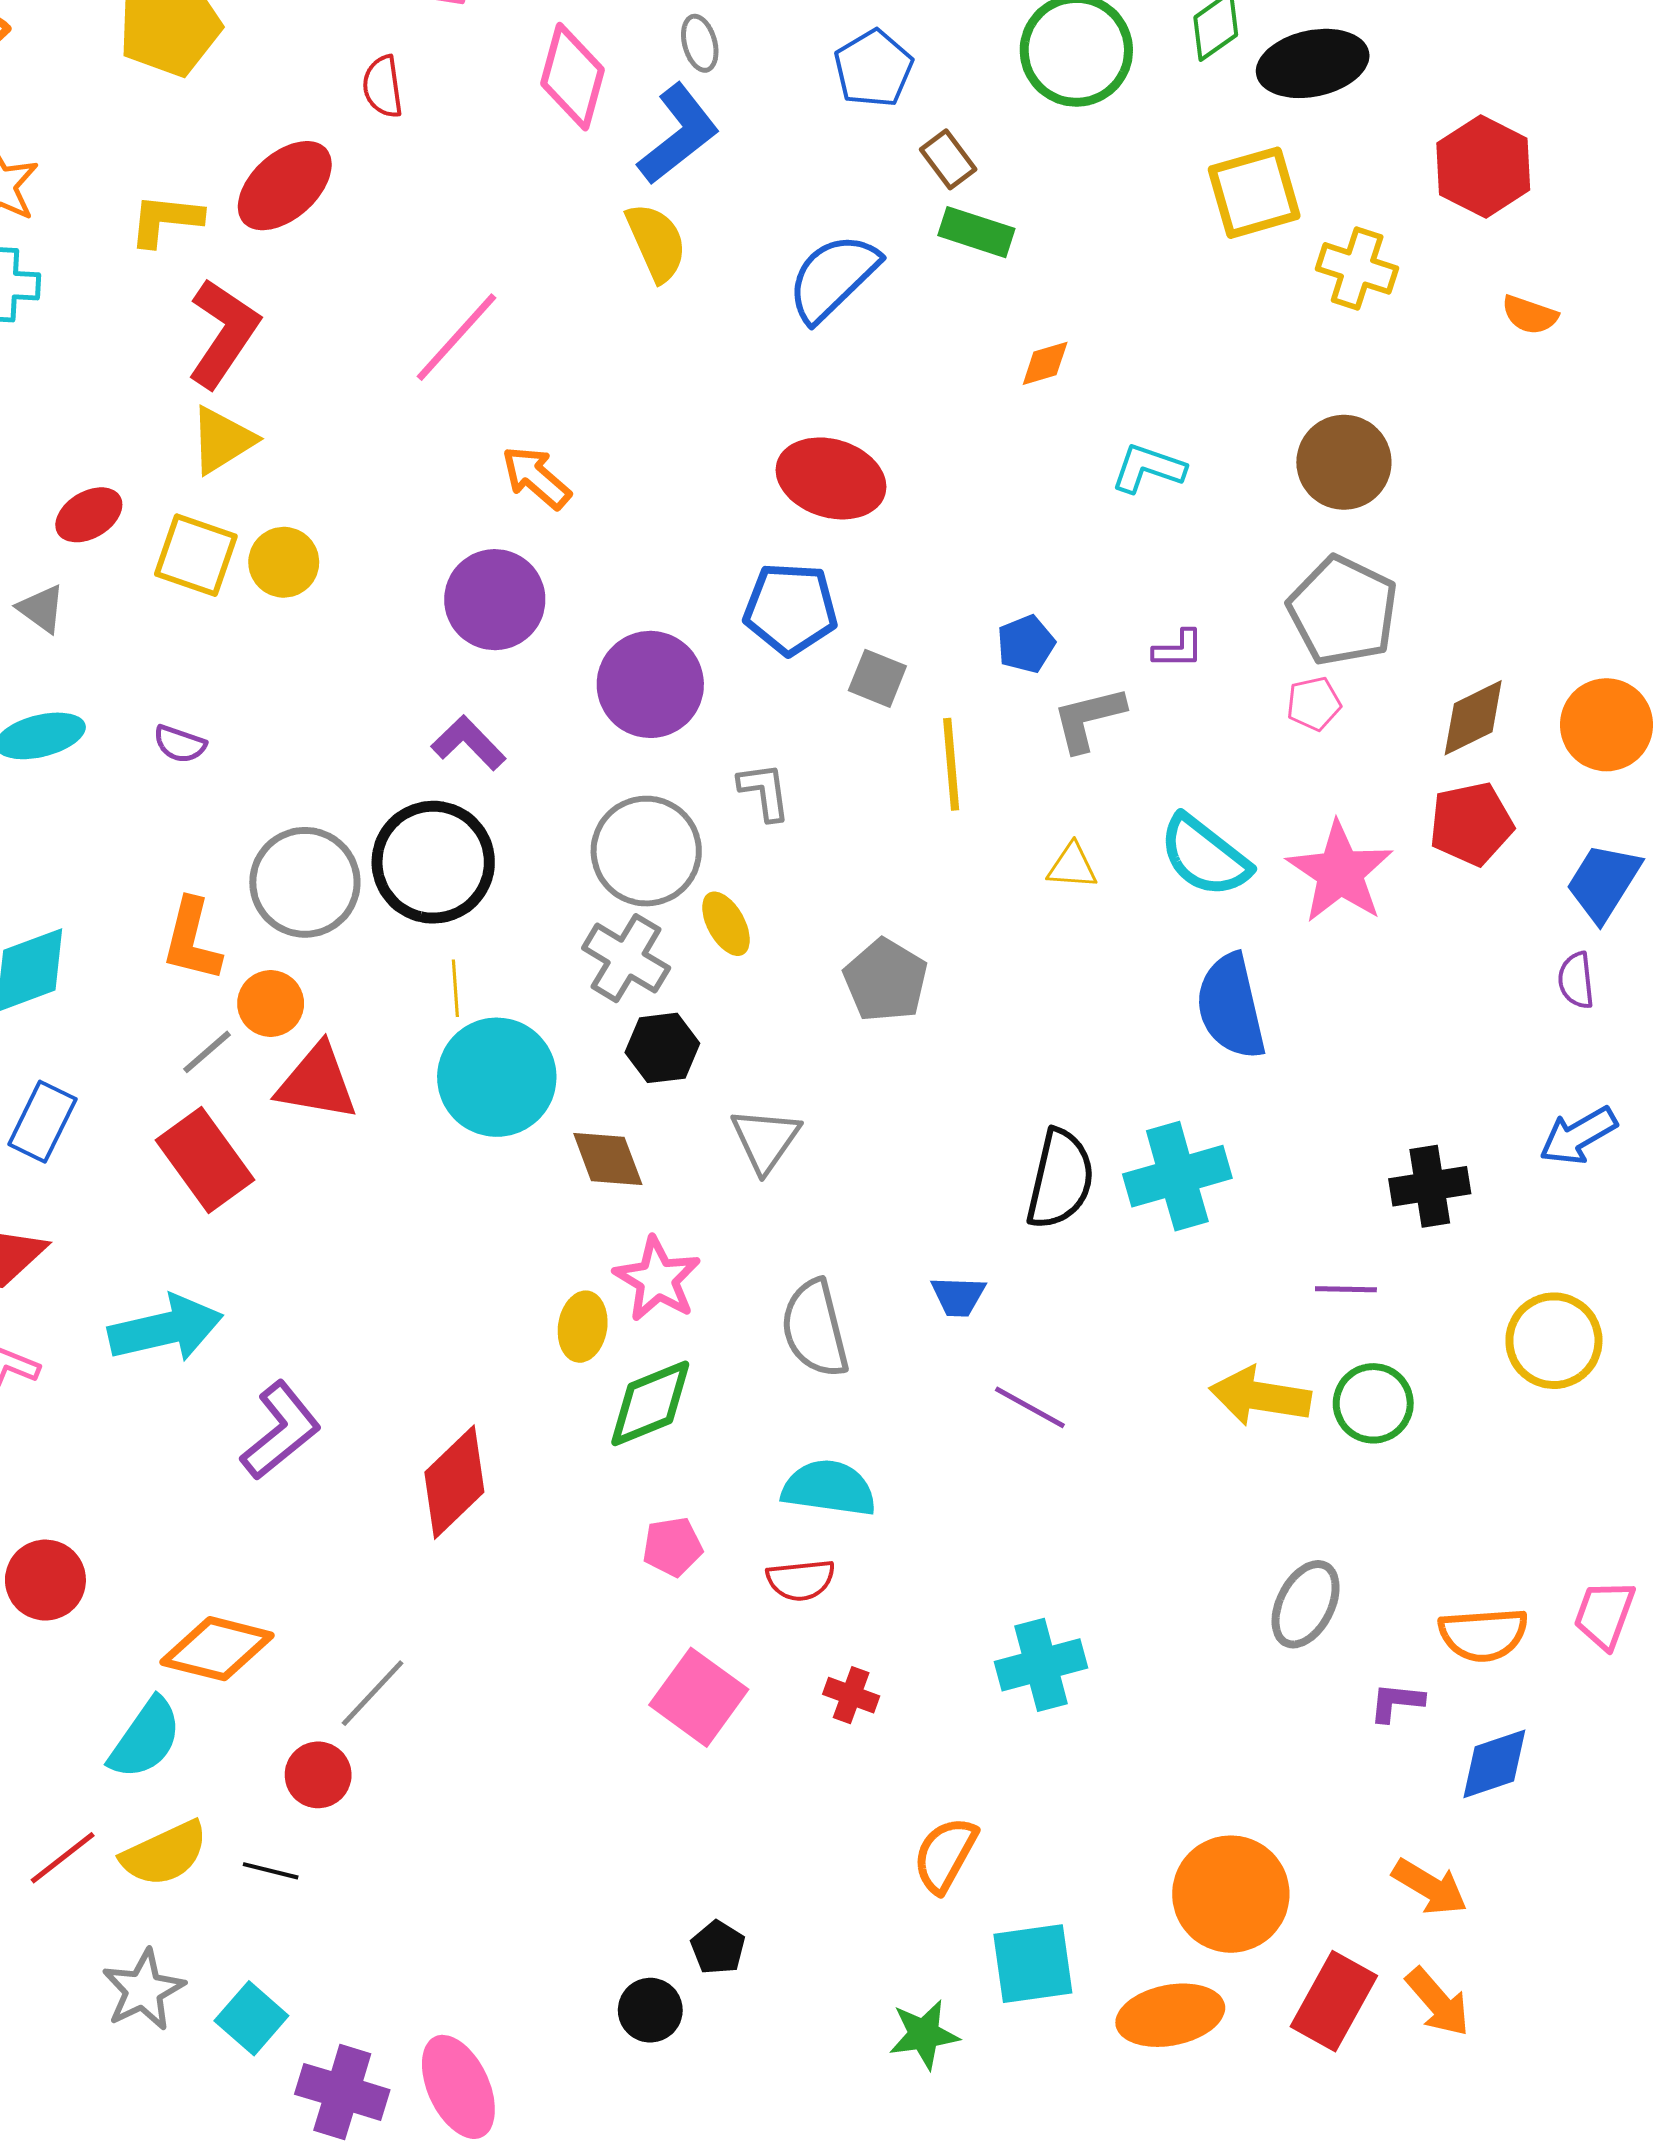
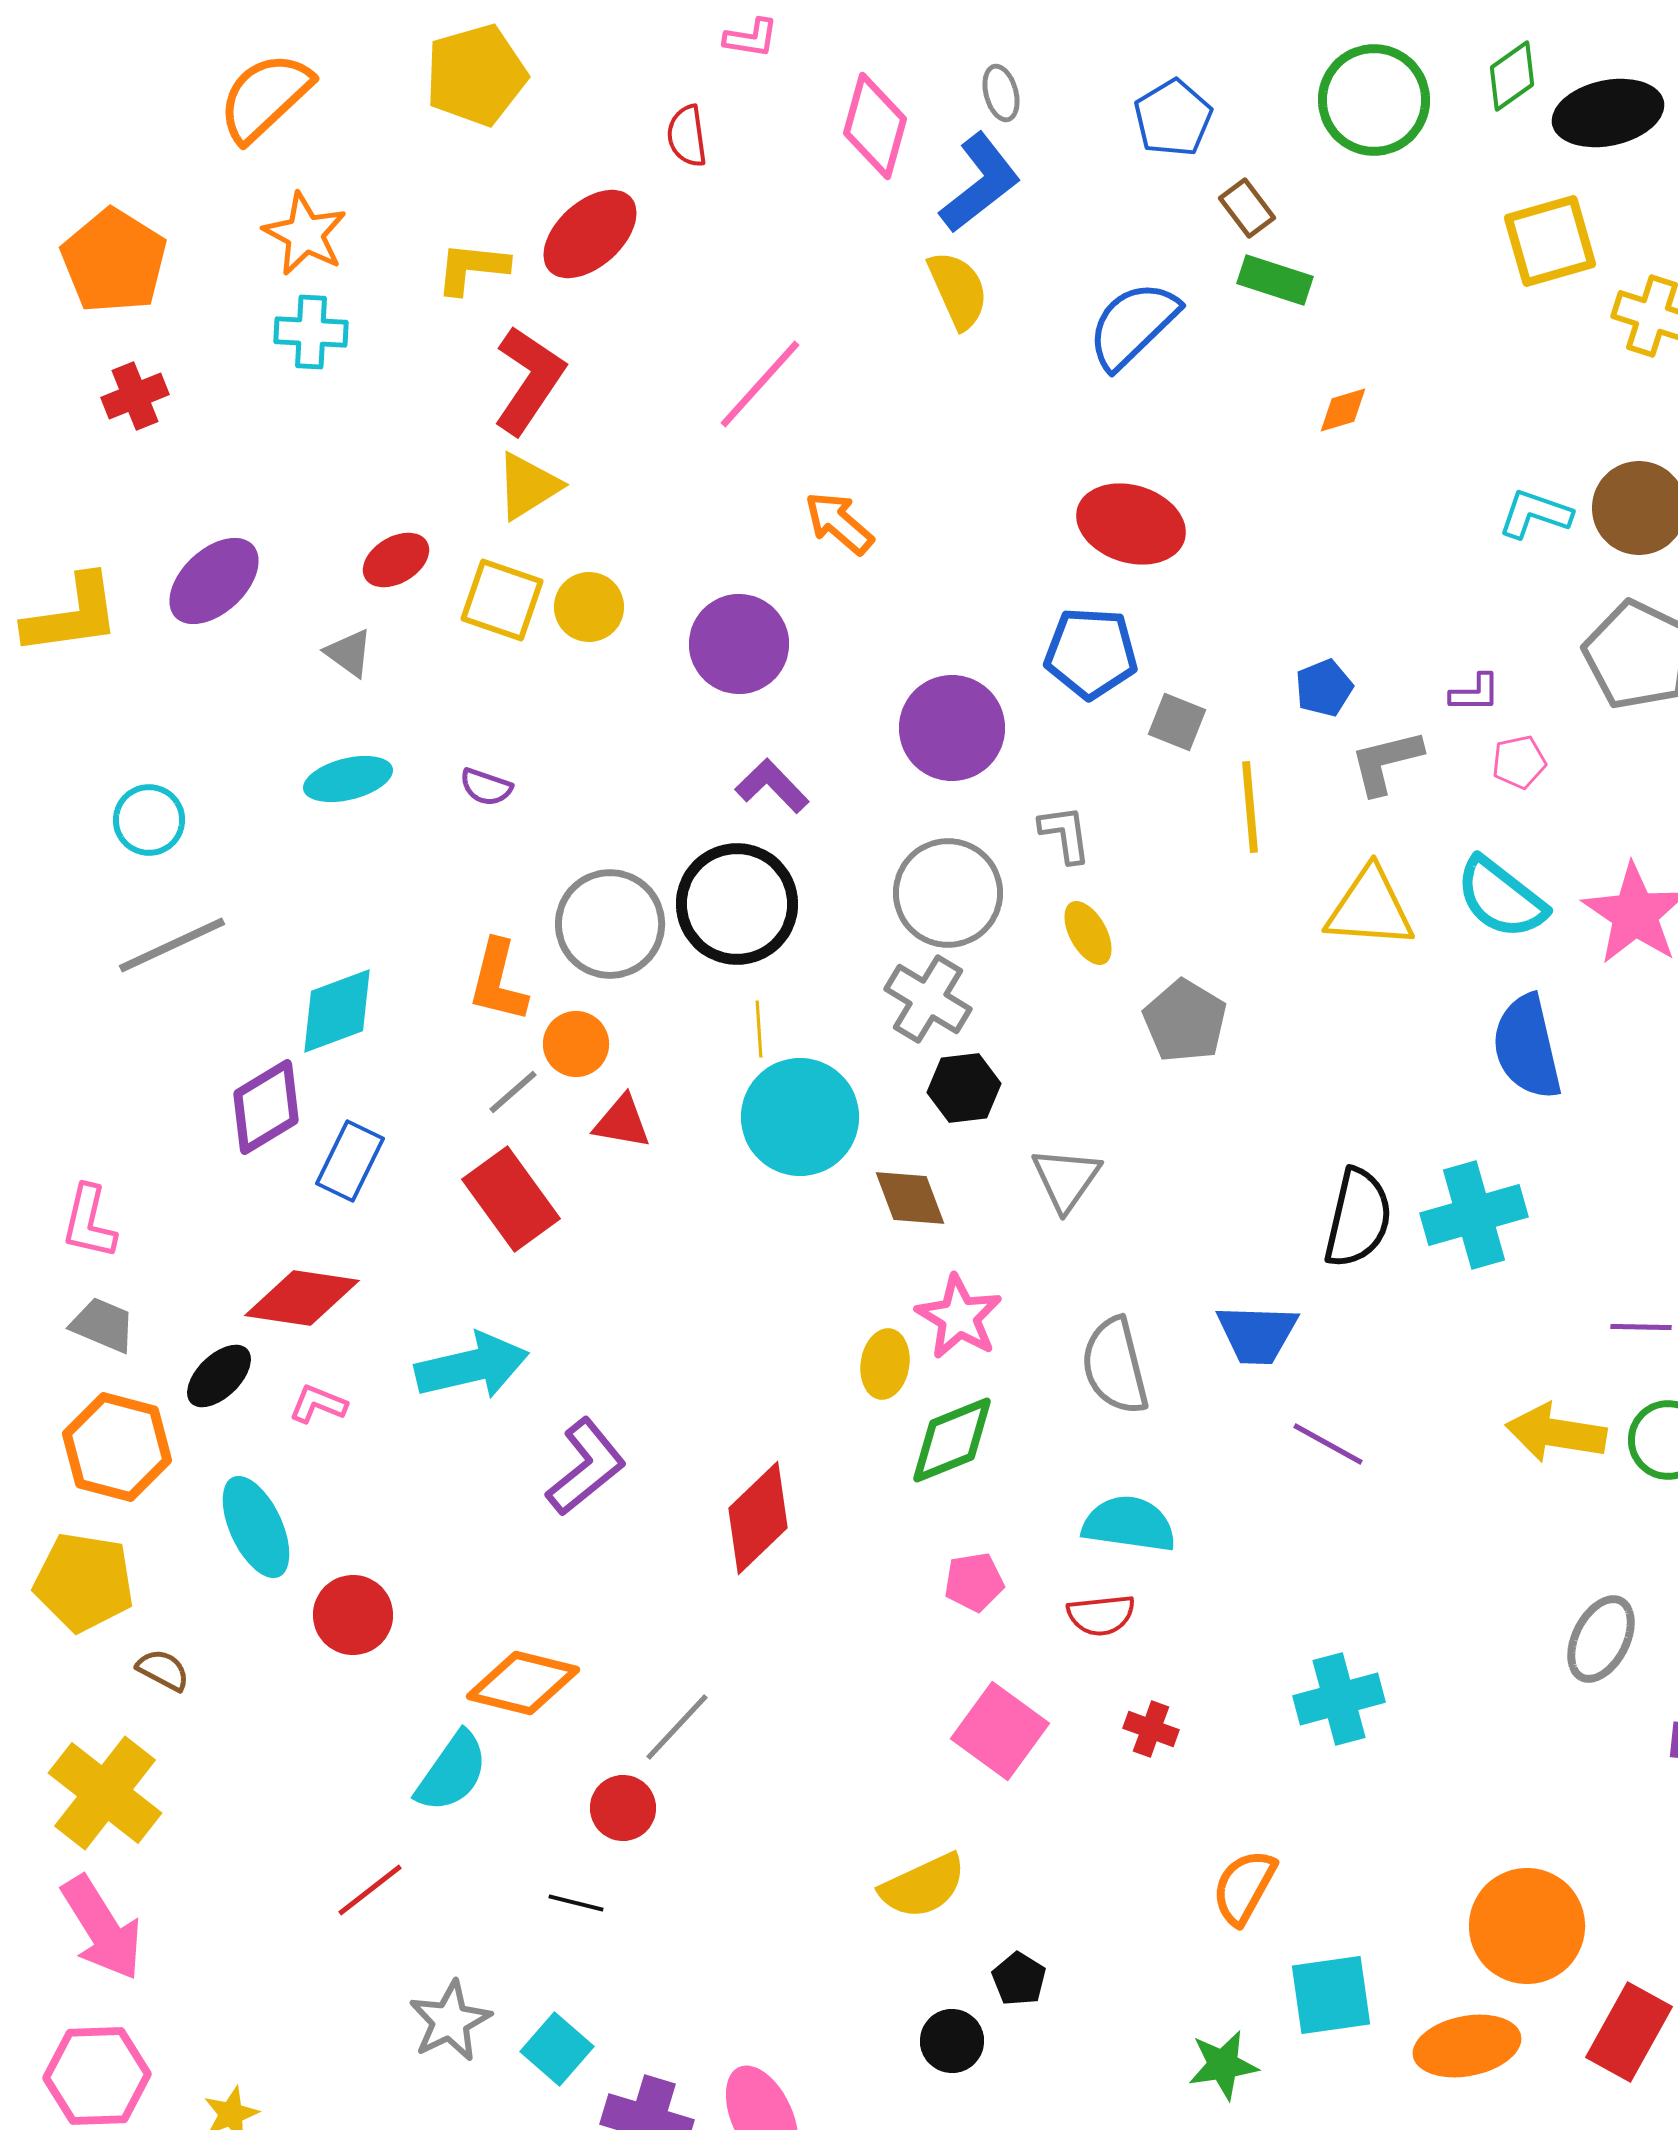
cyan L-shape: (1148, 468) -> (1535, 514), moved
purple circle: (495, 600) -> (739, 644), moved
pink pentagon: (1314, 704) -> (1519, 762), moved
yellow triangle: (1072, 866) -> (1370, 908), size x1.8
yellow ellipse: (726, 924) -> (1088, 933), moved
red triangle: (317, 1082) -> (622, 1122), size x0.7
blue trapezoid: (958, 1296) -> (1257, 1334), size x1.5
yellow semicircle: (165, 1854) -> (923, 1886), moved

